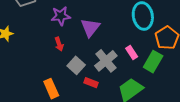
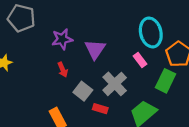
pink rectangle: (132, 53) -> (140, 60), moved

